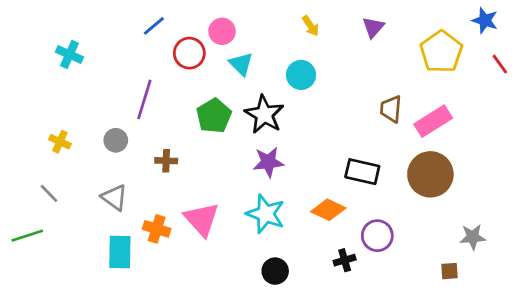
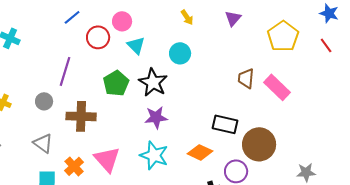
blue star: (485, 20) -> (329, 13), moved
pink rectangle: (433, 121) -> (277, 87), turned 76
brown cross: (166, 161) -> (81, 116), size x1.8
brown circle: (430, 174) -> (259, 144), moved
orange cross: (157, 229) -> (74, 166), turned 30

